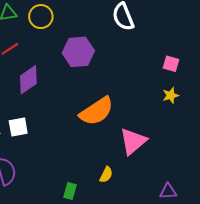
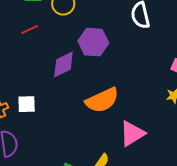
purple diamond: (28, 80) -> (63, 64), moved

